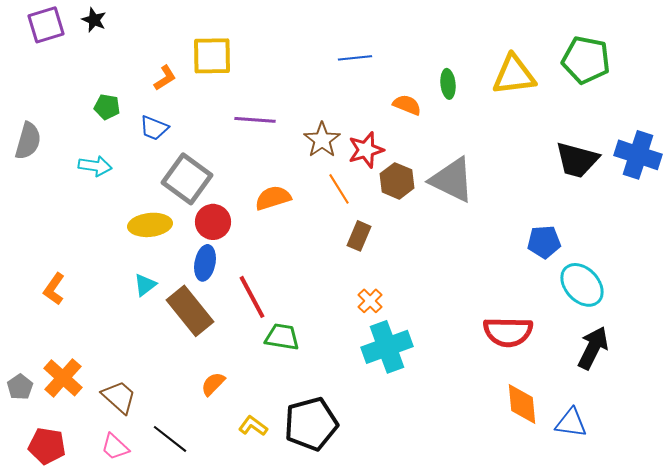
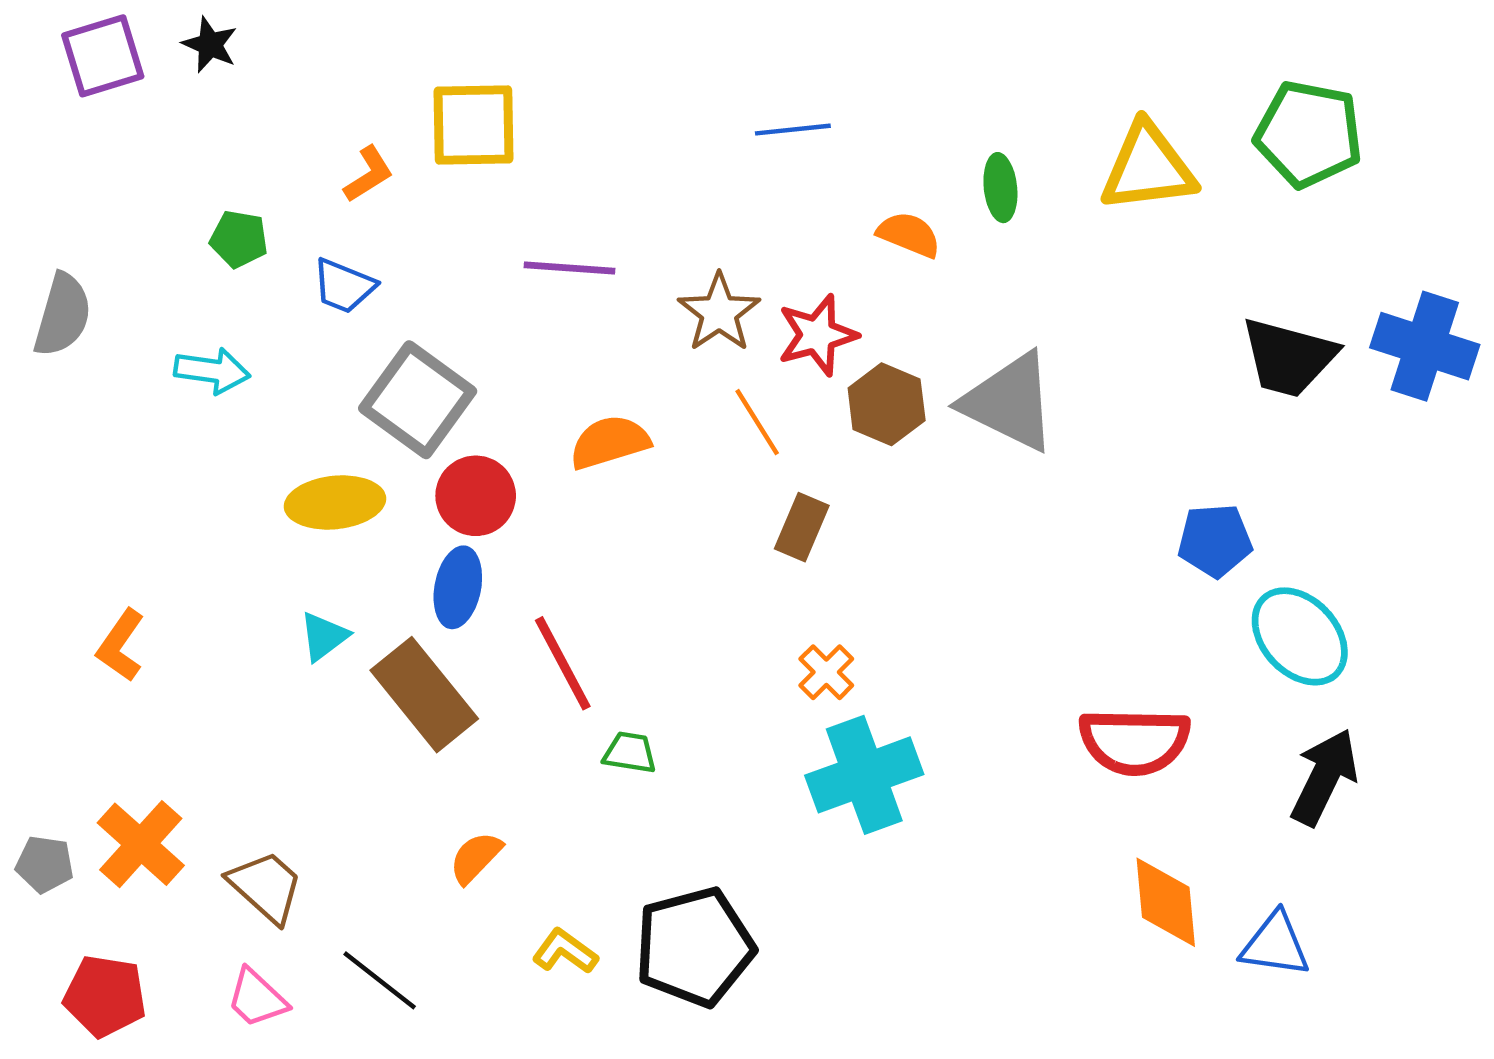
green trapezoid: (282, 337) -> (630, 753), size x0.7
gray pentagon: (20, 387) -> (45, 864), turned -30

